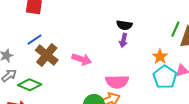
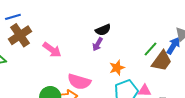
black semicircle: (124, 25) -> (103, 30), turned -49
orange star: (160, 57) -> (117, 68), moved

